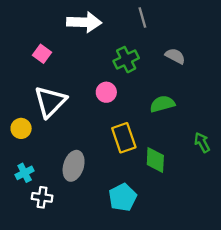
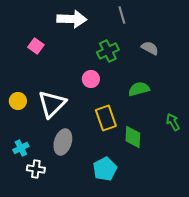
white triangle: (50, 102) -> (52, 104), moved
yellow circle: (21, 128) -> (18, 101), moved

